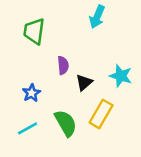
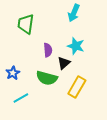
cyan star: (121, 76) -> (76, 46), moved
blue star: (32, 93) -> (13, 73), moved
green semicircle: (66, 123) -> (47, 78), moved, turned 135

